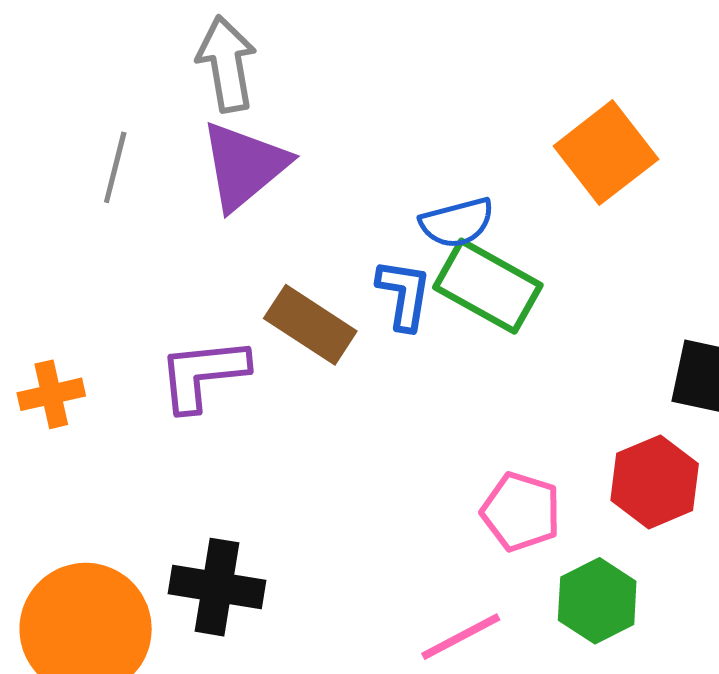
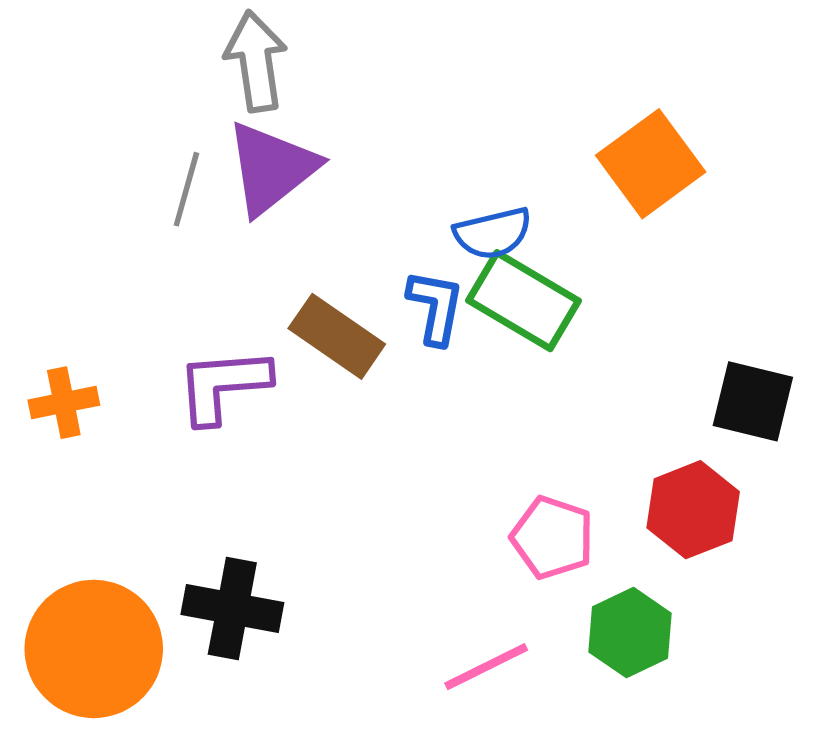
gray line: (115, 167) -> (186, 189), moved

